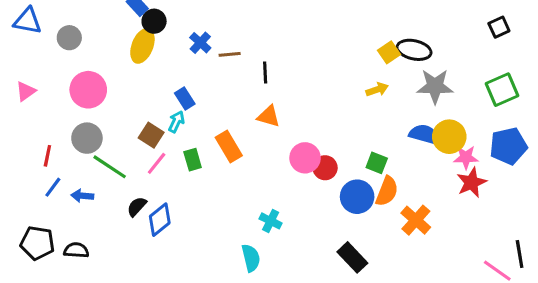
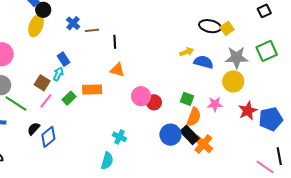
yellow square: (389, 52) -> (227, 28), moved
gray star: (435, 86) -> (237, 58), moved
blue semicircle: (424, 134) -> (203, 62), moved
orange rectangle: (229, 146) -> (92, 89), turned -60
blue pentagon: (508, 146) -> (271, 119), moved
pink star: (466, 157) -> (215, 104), moved
green rectangle: (193, 160) -> (69, 98), turned 64
blue circle: (357, 197) -> (170, 135), moved
orange cross: (416, 220) -> (203, 144), moved
black rectangle: (352, 257) -> (189, 135), moved
cyan semicircle: (251, 258) -> (107, 161), turned 30

